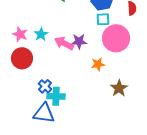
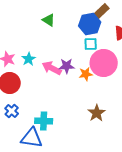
orange star: (98, 64) -> (86, 74), moved
blue cross: (45, 86) -> (12, 111), moved
brown star: (119, 88) -> (97, 113), moved

